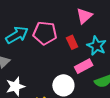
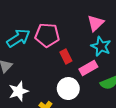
pink triangle: (84, 16) -> (96, 23), moved
red rectangle: (72, 42) -> (66, 57), moved

